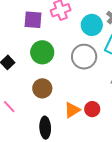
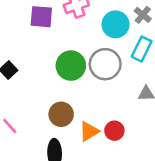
green circle: (42, 52) -> (71, 66), moved
brown circle: (42, 88) -> (61, 114), moved

